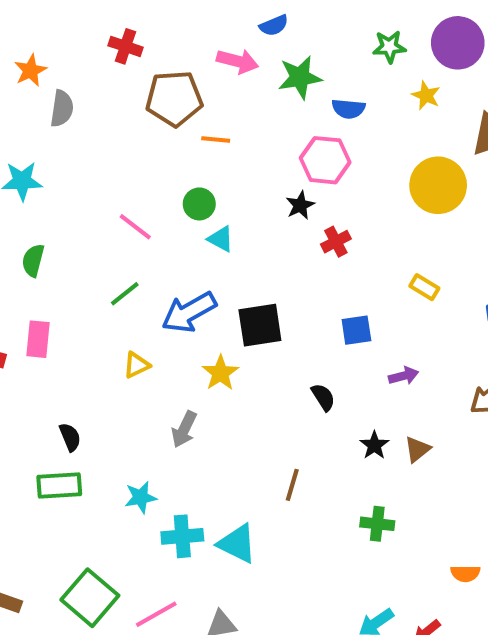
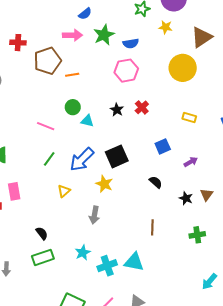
black star: (300, 205) -> (117, 110), moved

